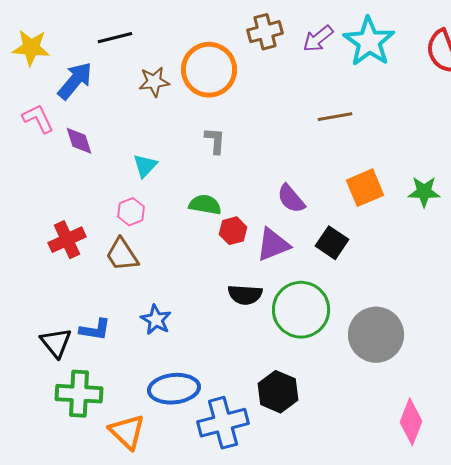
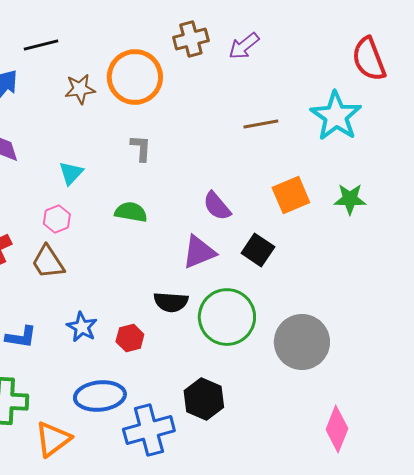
cyan star: (369, 42) -> (336, 116), moved
red hexagon: (233, 231) -> (130, 338), moved
orange triangle: (127, 432) -> (53, 439), turned 39

